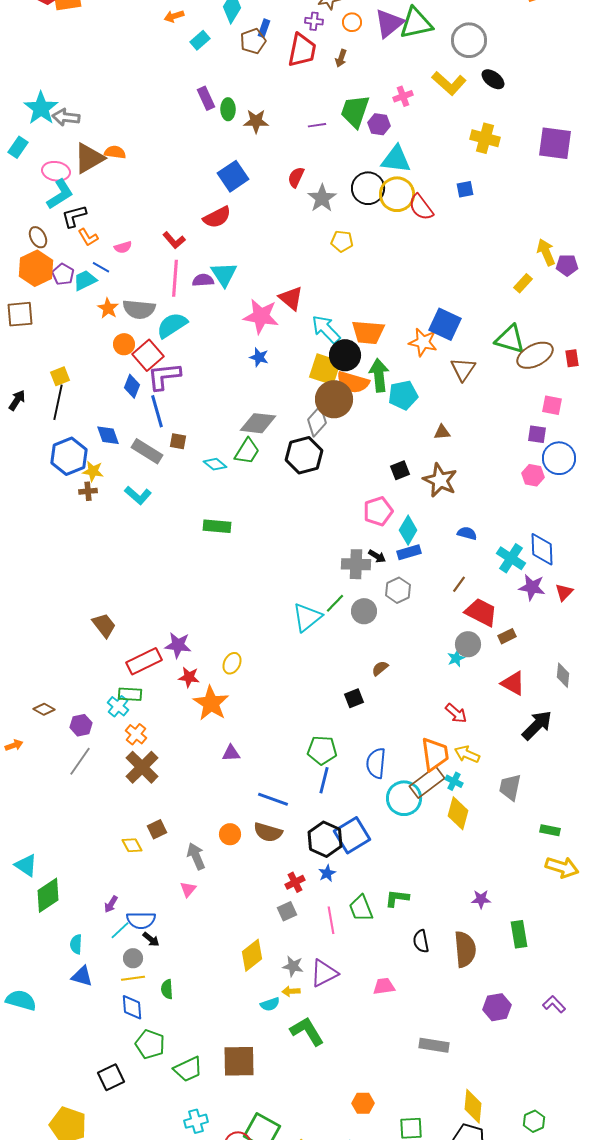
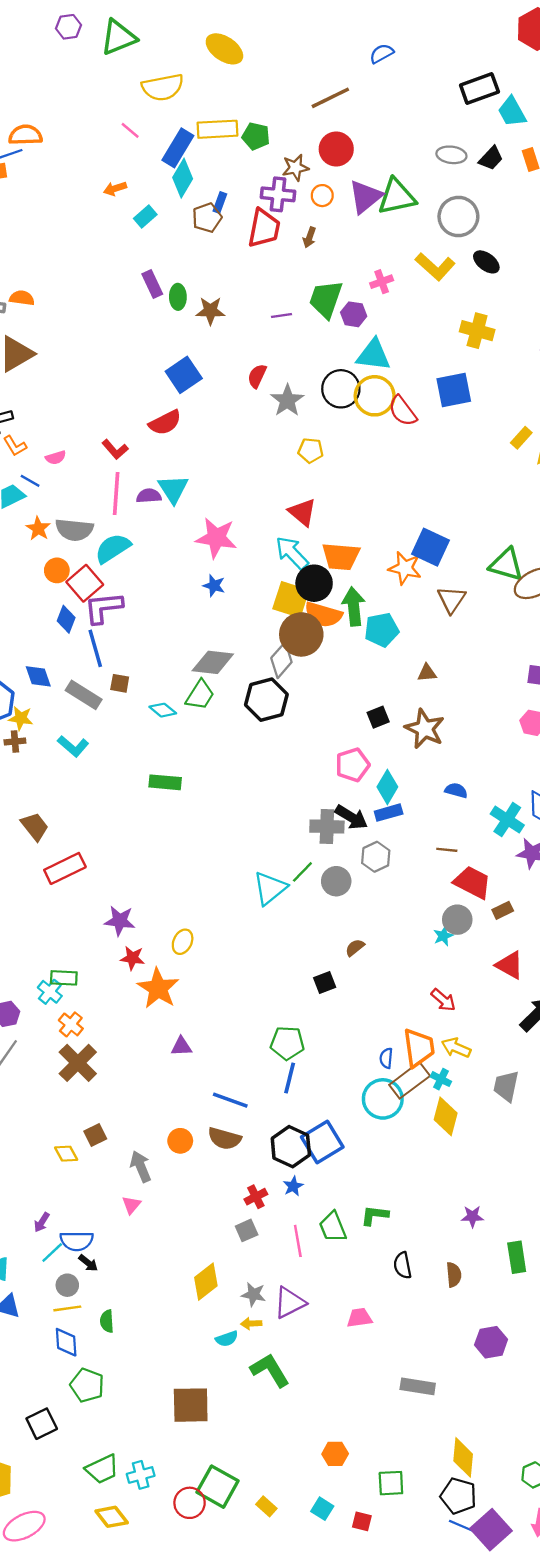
purple cross: (314, 21) -> (278, 194), size x1.6
orange semicircle: (115, 152) -> (22, 298), moved
blue square: (465, 189) -> (454, 390), size x1.8
yellow rectangle: (523, 283) -> (521, 438), moved
red triangle: (291, 298) -> (302, 512), moved
black arrow: (377, 556) -> (351, 817), size x1.6
brown line: (459, 584) -> (447, 850), turned 60
brown trapezoid: (104, 625) -> (35, 827), moved
red rectangle: (144, 661) -> (65, 868), moved
blue semicircle: (376, 763) -> (386, 1058), moved, size x0.6
brown semicircle: (465, 949) -> (454, 1275), size x0.6
green trapezoid: (188, 1069) -> (102, 1469), moved

